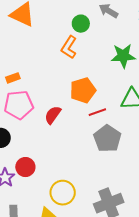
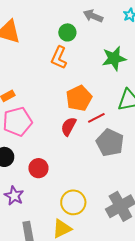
red semicircle: (53, 115) -> (69, 126), moved
red circle: (25, 167) -> (38, 168), moved

